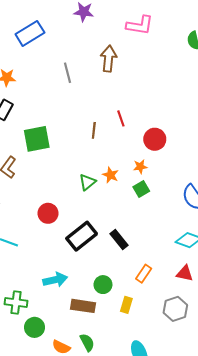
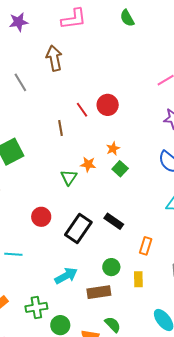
red circle: (155, 139) -> (108, 105), moved

